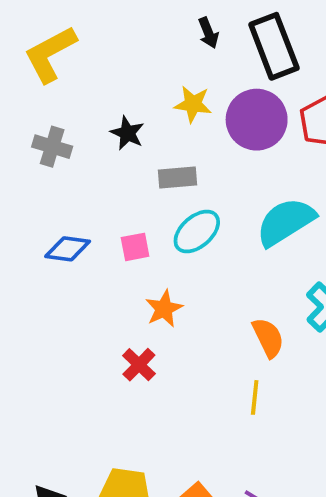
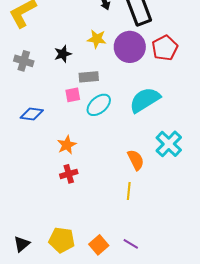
black star: (127, 133) -> (63, 54), turned 30
pink square: (135, 247) -> (73, 95), moved
orange star: (164, 309) -> (67, 145), moved
red cross: (139, 365) -> (69, 174), turned 30

